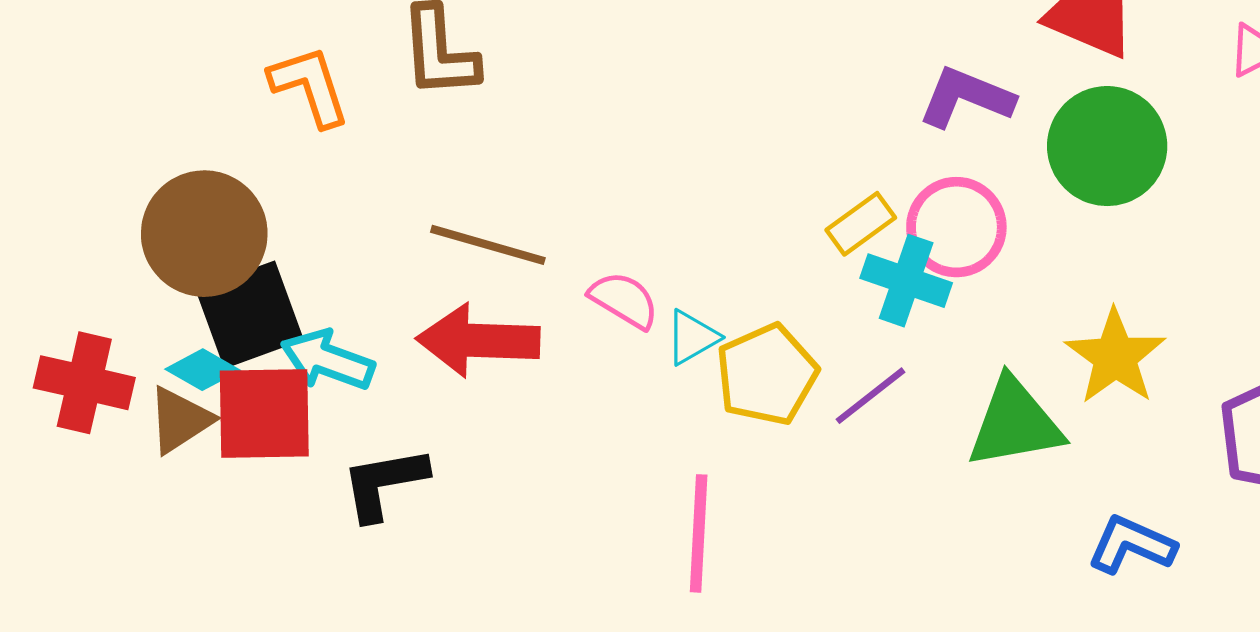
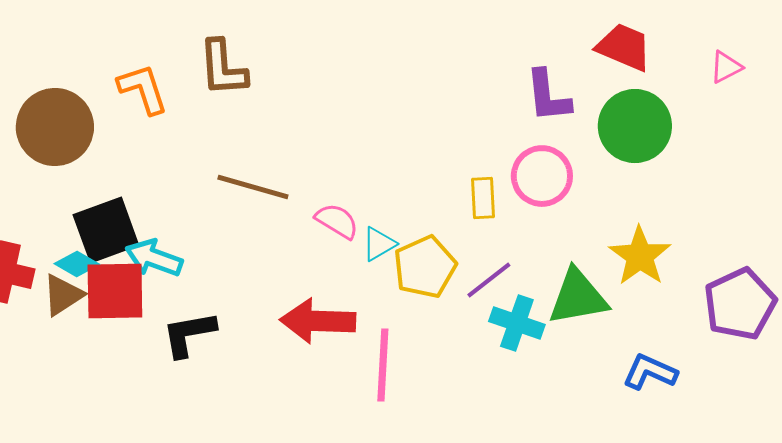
purple L-shape: (966, 97) -> (548, 96), turned -118
yellow rectangle: (861, 224) -> (483, 198), moved, turned -57
brown circle: (204, 234) -> (55, 127), moved
cyan cross: (906, 281) -> (517, 323), moved
red arrow: (478, 341) -> (318, 321), moved

